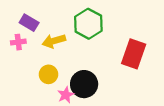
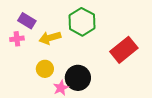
red rectangle: (134, 54) -> (124, 50), turned 32

